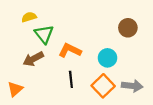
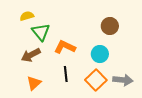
brown circle: (128, 28) -> (110, 26), moved
orange triangle: (15, 89) -> (34, 83), moved

